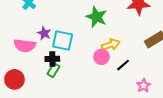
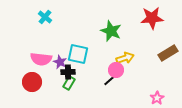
purple star: (44, 33) -> (60, 62), moved
black line: (123, 65) -> (110, 80), moved
red circle: (14, 79) -> (32, 82), moved

